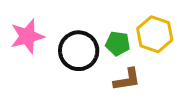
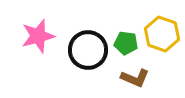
brown L-shape: (127, 80) -> (135, 78), turned 32

